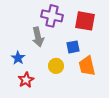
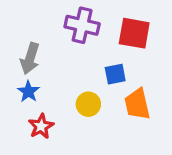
gray arrow: (38, 37) -> (30, 58), moved, turned 30

